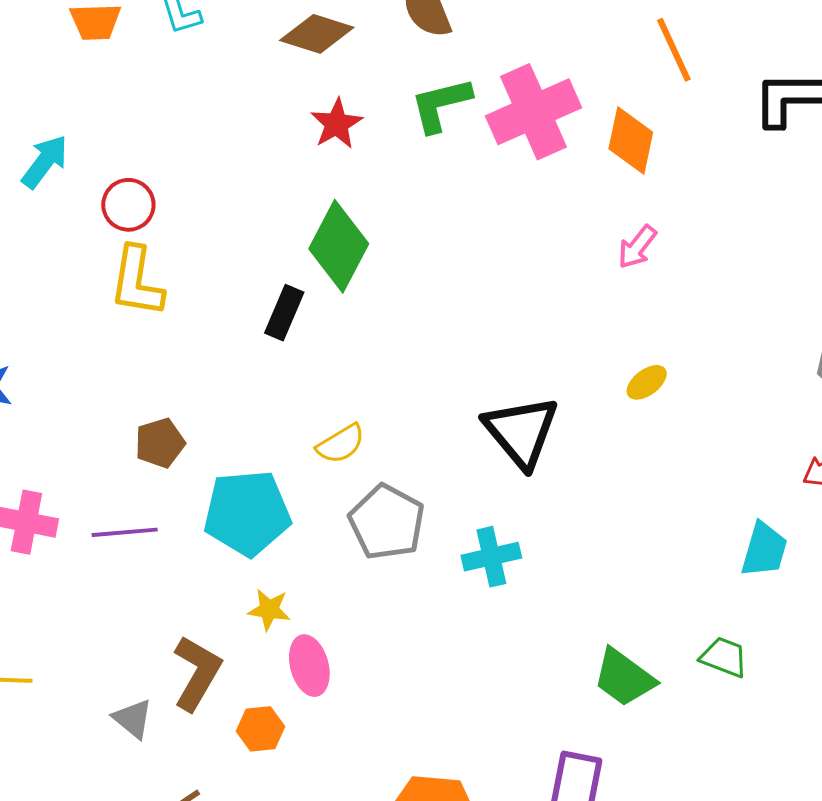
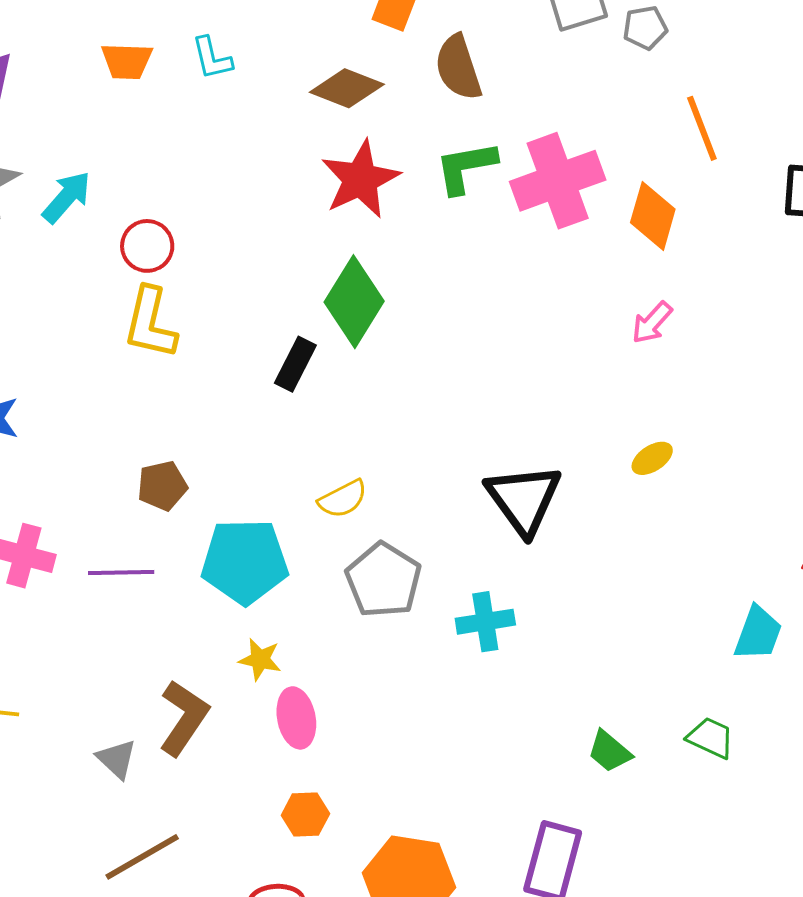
red star: (337, 124) -> (360, 179), size x1.5
green trapezoid: (624, 678) -> (610, 751), size x0.7
orange hexagon: (260, 729) -> (305, 815), moved

